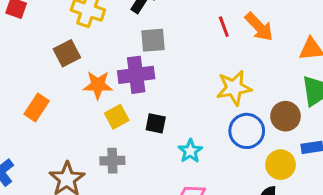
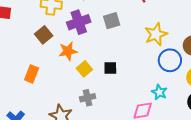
gray square: (153, 40) -> (112, 21), moved
purple cross: (136, 75) -> (79, 22), moved
cyan star: (190, 151) -> (159, 92), moved

